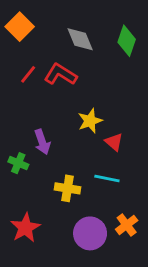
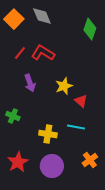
gray diamond: (80, 39) -> (42, 16), moved
purple arrow: (42, 142) -> (30, 83), moved
purple circle: (90, 233) -> (52, 166), moved

